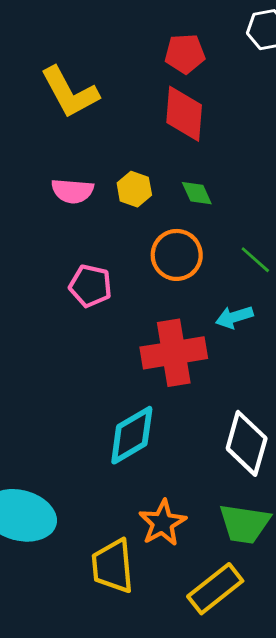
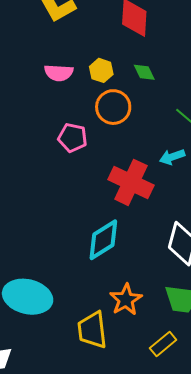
orange circle: (177, 255) -> (113, 107), moved
red cross: (174, 353) -> (131, 182), turned 36
yellow rectangle: (215, 589) -> (163, 344), size x0.7

